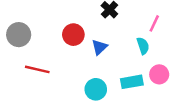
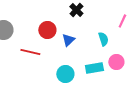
pink line: (154, 23) -> (122, 21), moved
red line: (37, 69) -> (30, 52), moved

